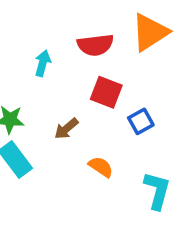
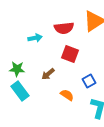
cyan arrow: (43, 63) -> (35, 38), turned 64
blue square: (141, 121) -> (89, 81), moved

